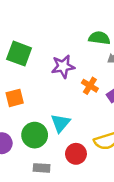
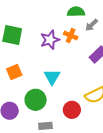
orange cross: (90, 86) -> (71, 35), moved
cyan triangle: (60, 123) -> (52, 77), moved

